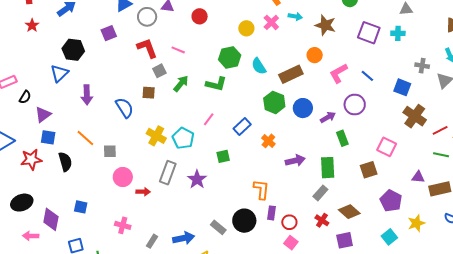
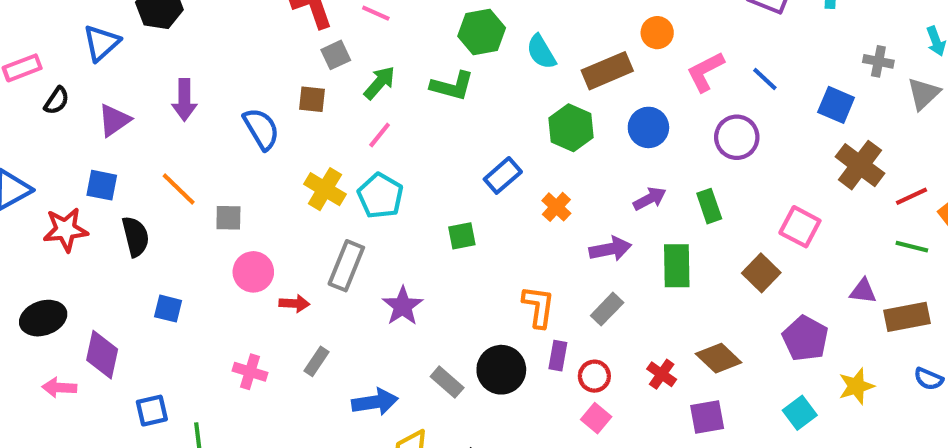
blue triangle: (59, 73) -> (101, 43), moved
blue circle: (303, 108) -> (648, 127), moved
purple triangle: (43, 115) -> (114, 120), moved
purple arrow: (328, 117) -> (650, 199), moved
pink line: (209, 119) -> (380, 135), moved
brown square: (369, 170) -> (761, 273), turned -30
purple star: (197, 179) -> (403, 306), moved
gray rectangle: (320, 193) -> (607, 309), moved
blue square: (81, 207) -> (168, 309), moved
gray rectangle: (152, 241) -> (317, 361), moved

